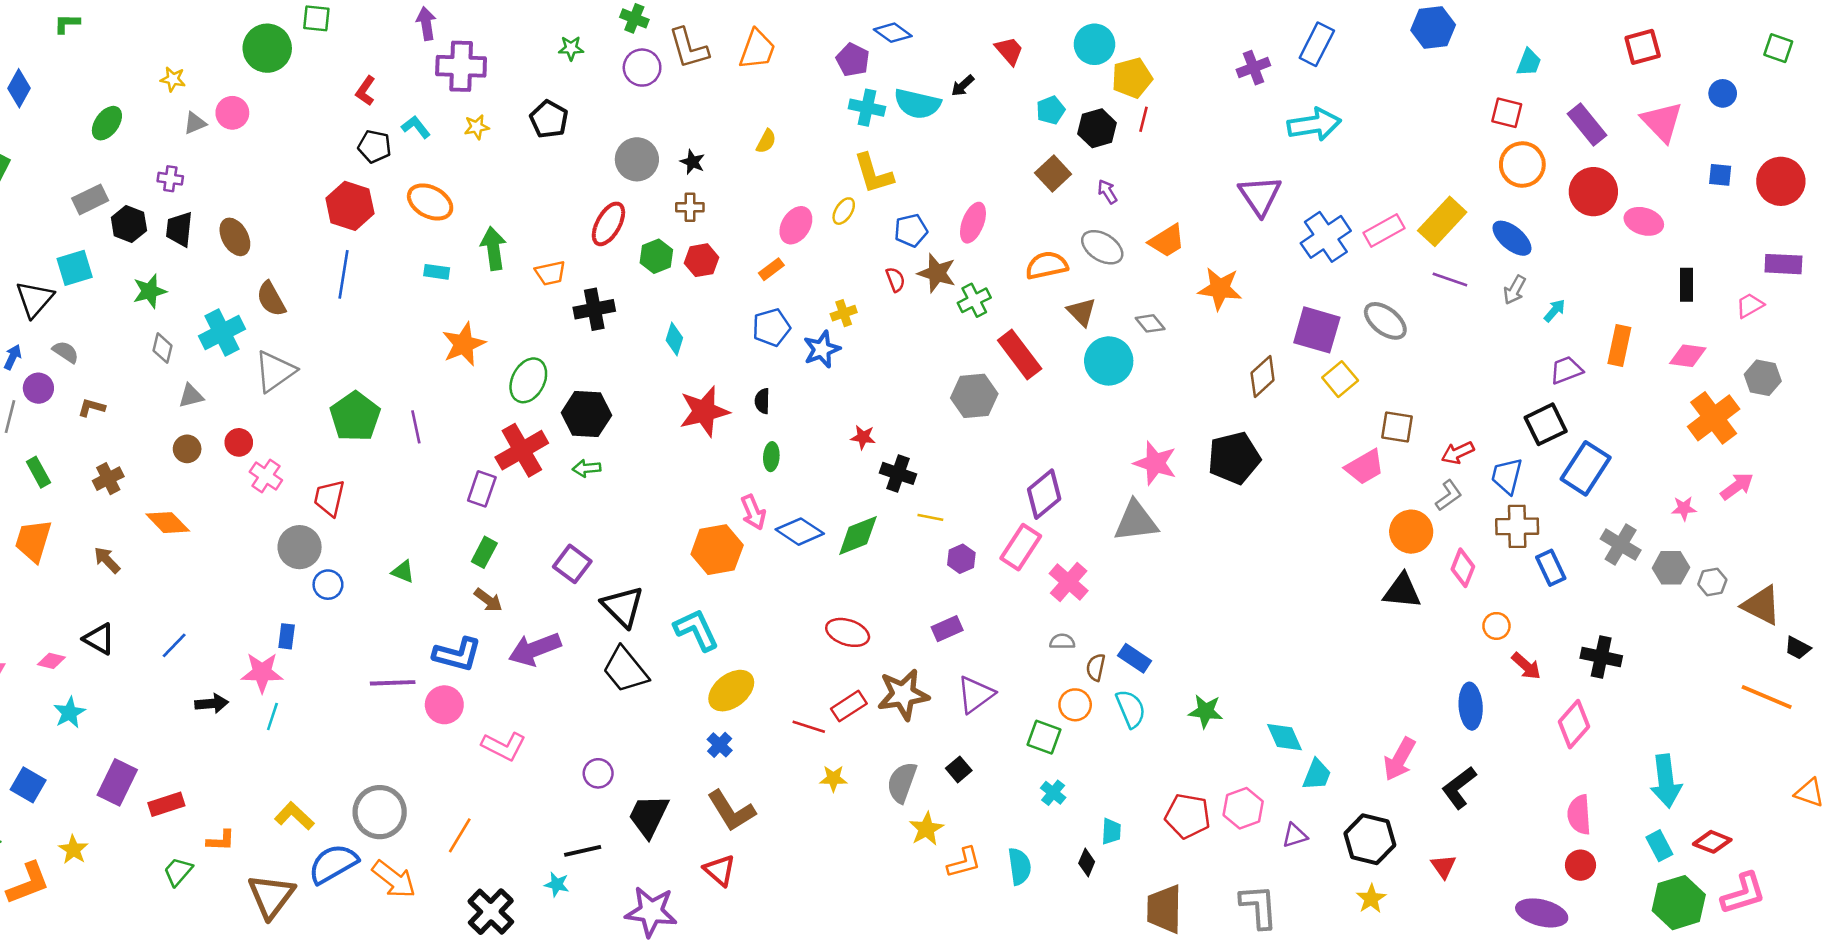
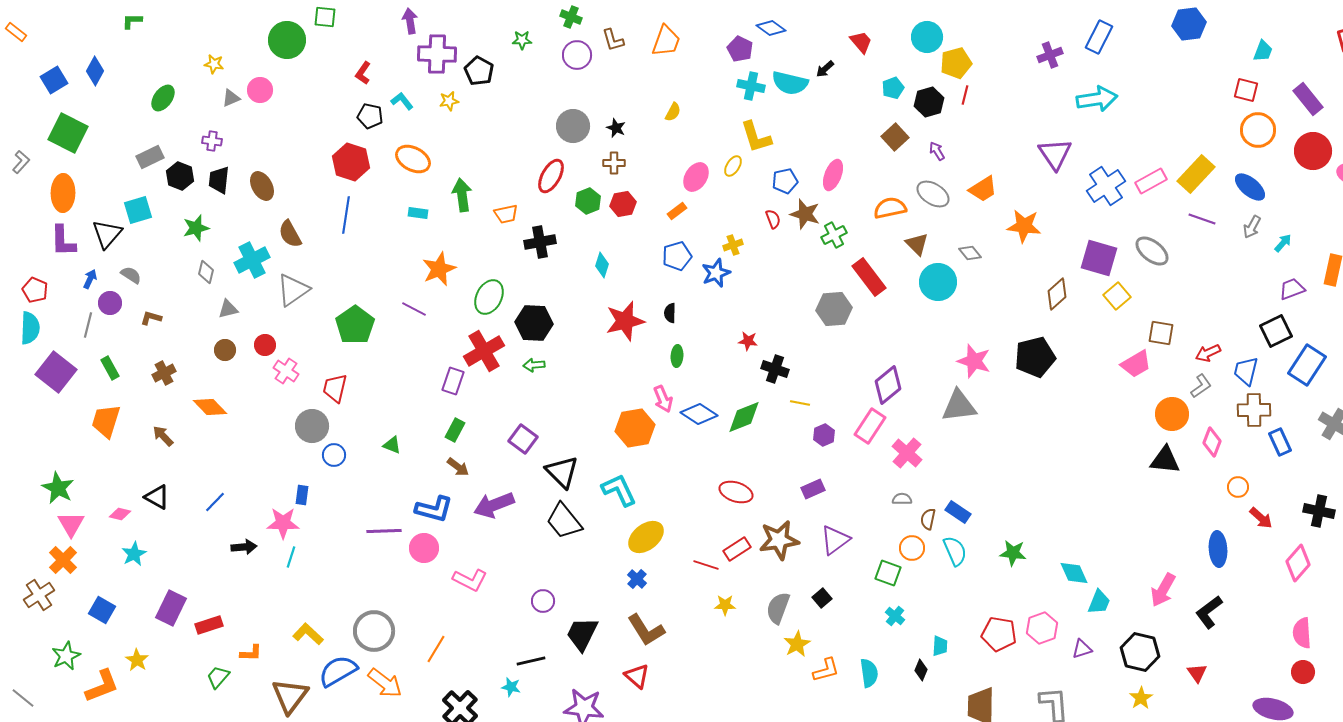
brown L-shape: (689, 48) -> (613, 40), size x0.7
black pentagon: (549, 119) -> (479, 71), moved
purple line: (416, 427) -> (414, 309), moved, turned -50

